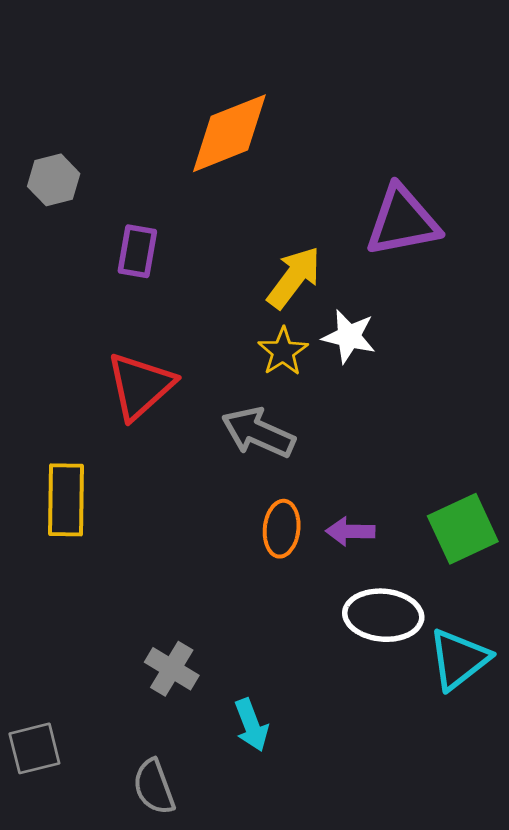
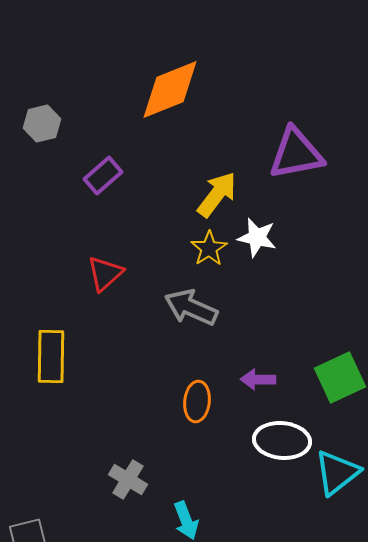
purple rectangle: (137, 251) -> (103, 175), turned 39
red triangle: (140, 386) -> (105, 273), size x0.7
orange ellipse: (282, 529) -> (197, 401), moved

